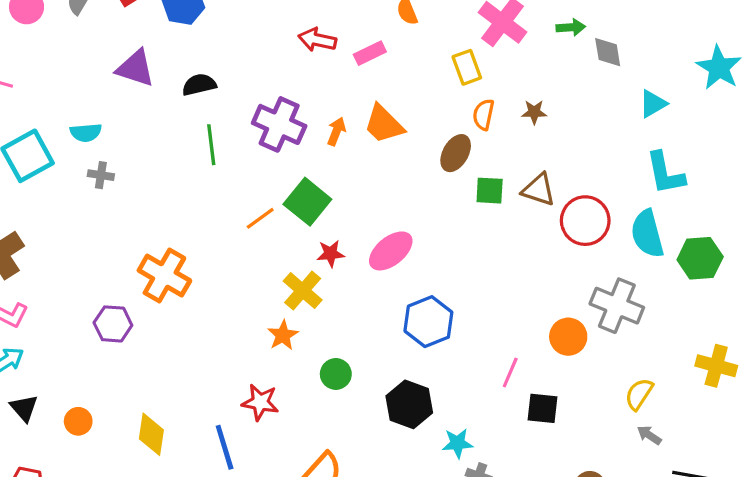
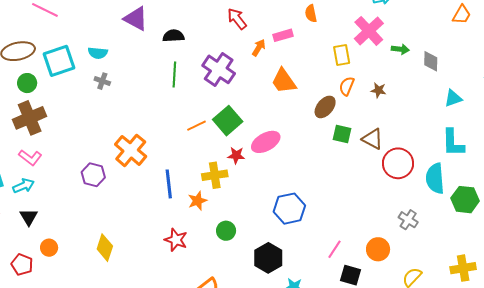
green arrow: (571, 27) -> (400, 49), moved
red arrow: (317, 40) -> (237, 19), moved, turned 30
orange arrow: (336, 131) -> (259, 48), moved
pink ellipse: (391, 251) -> (266, 142), moved
yellow cross: (303, 291) -> (215, 175), turned 30
gray cross: (617, 306) -> (408, 220), size x0.6
orange circle: (568, 337) -> (378, 249), moved
yellow cross: (716, 366) -> (463, 268), turned -35
orange circle: (78, 421) -> (49, 248), moved
blue line: (225, 447) -> (169, 184), moved

